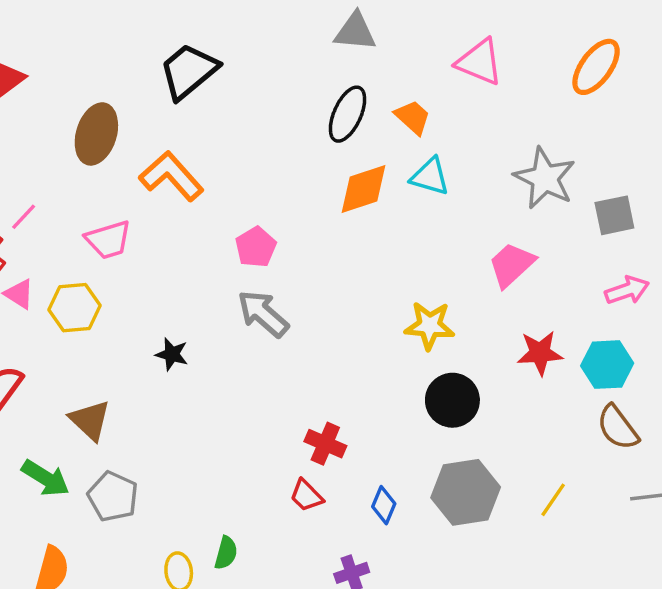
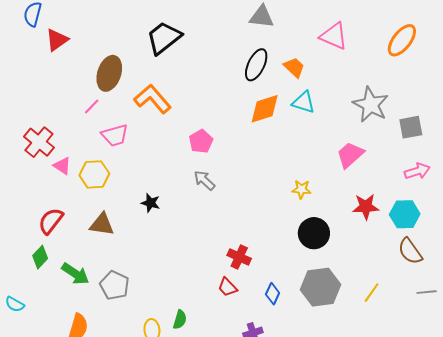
pink line: (24, 217) -> (92, 107), moved
gray arrow: (263, 314) -> (204, 180), size x0.7
yellow star: (430, 326) -> (301, 189), size x0.7
brown triangle: (90, 420) -> (102, 224), moved, turned -36

